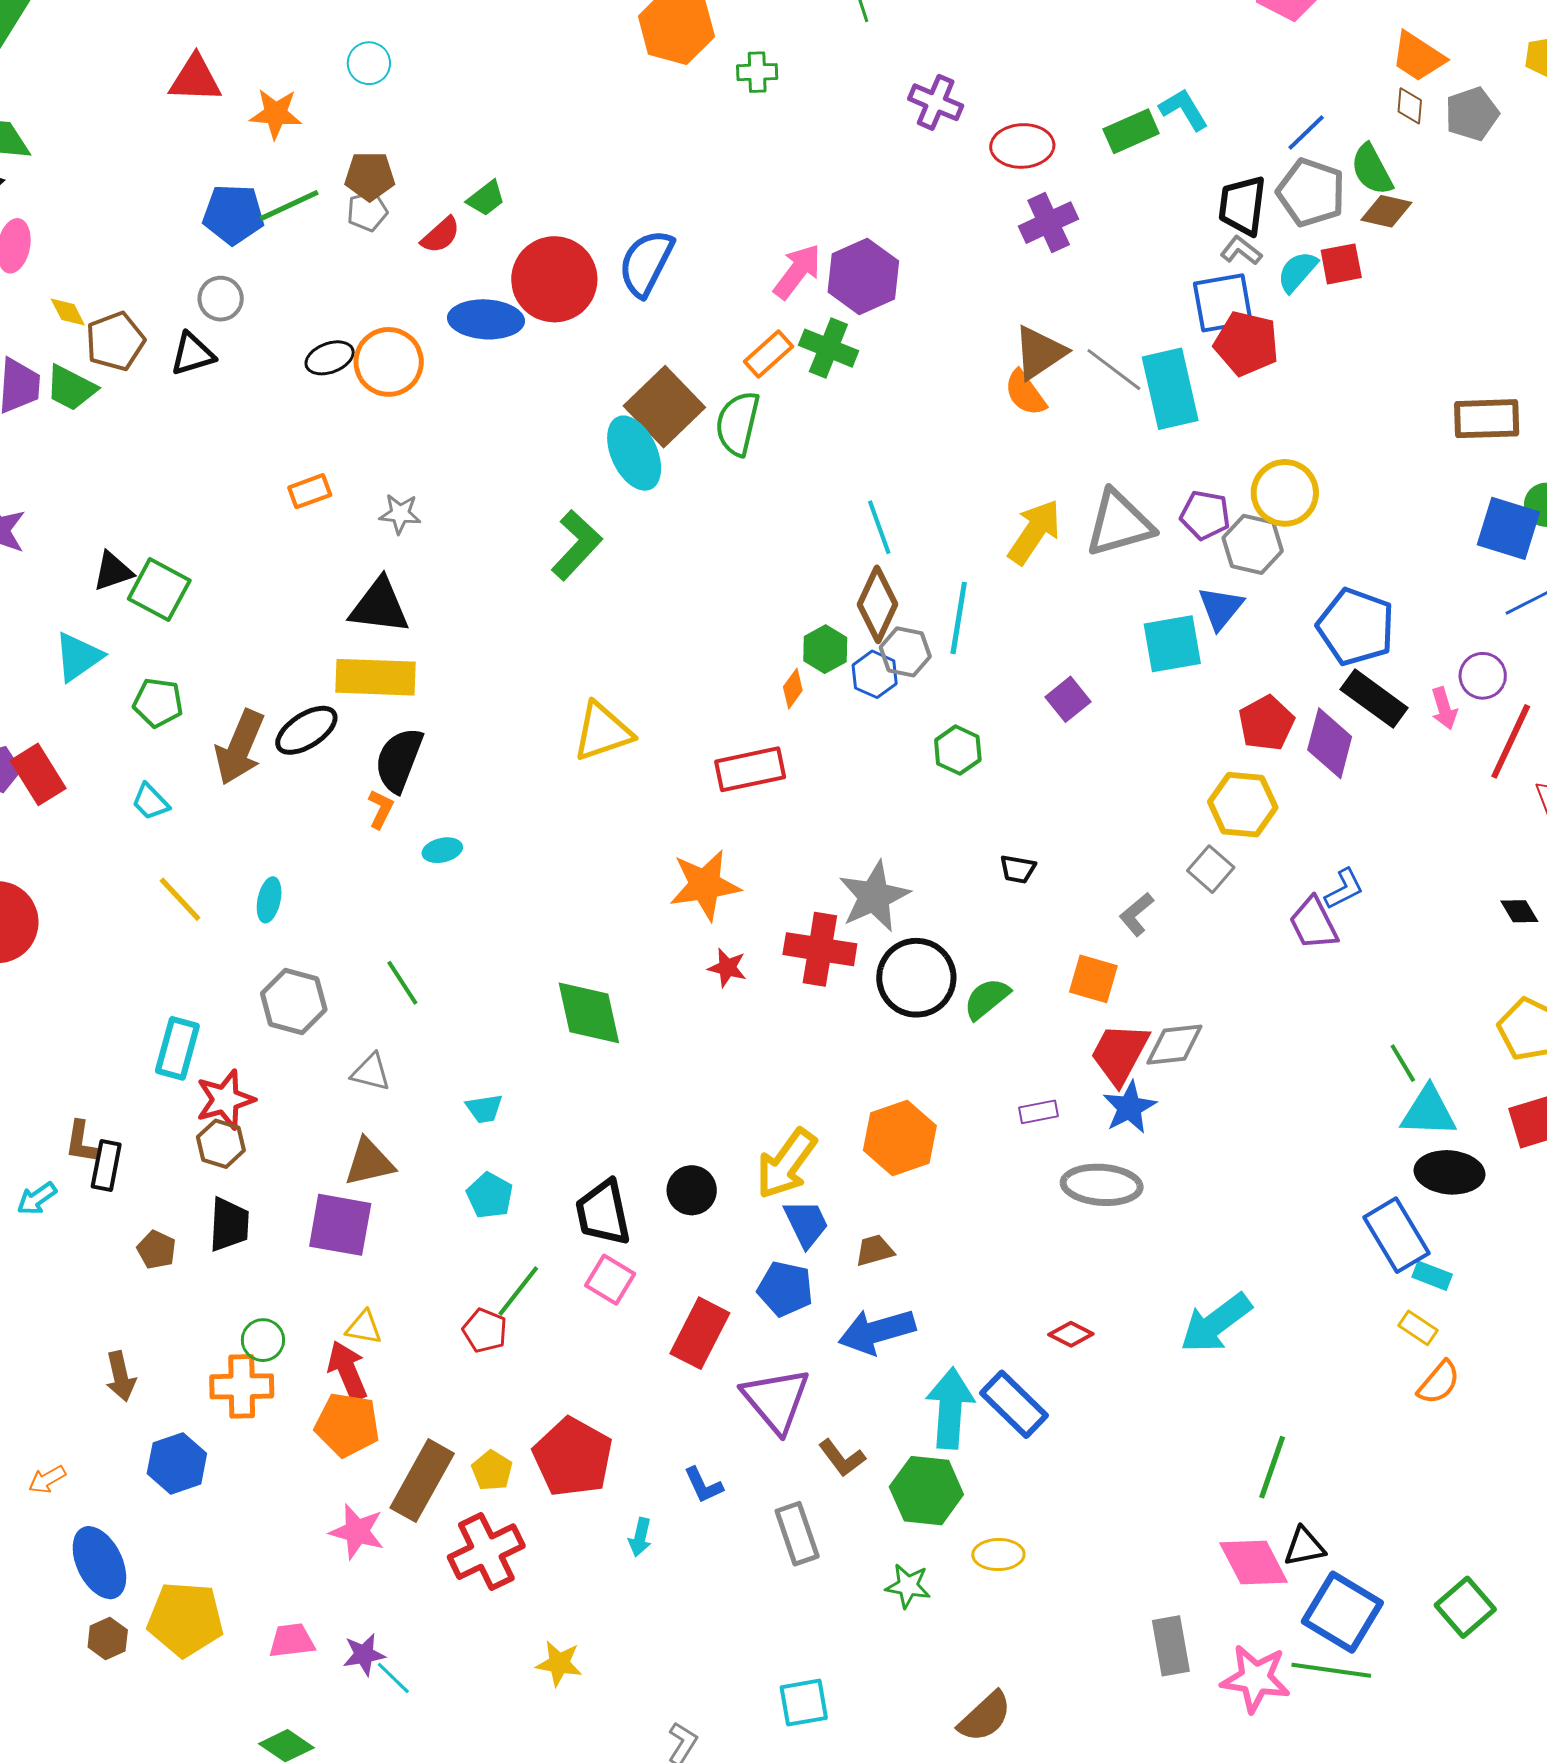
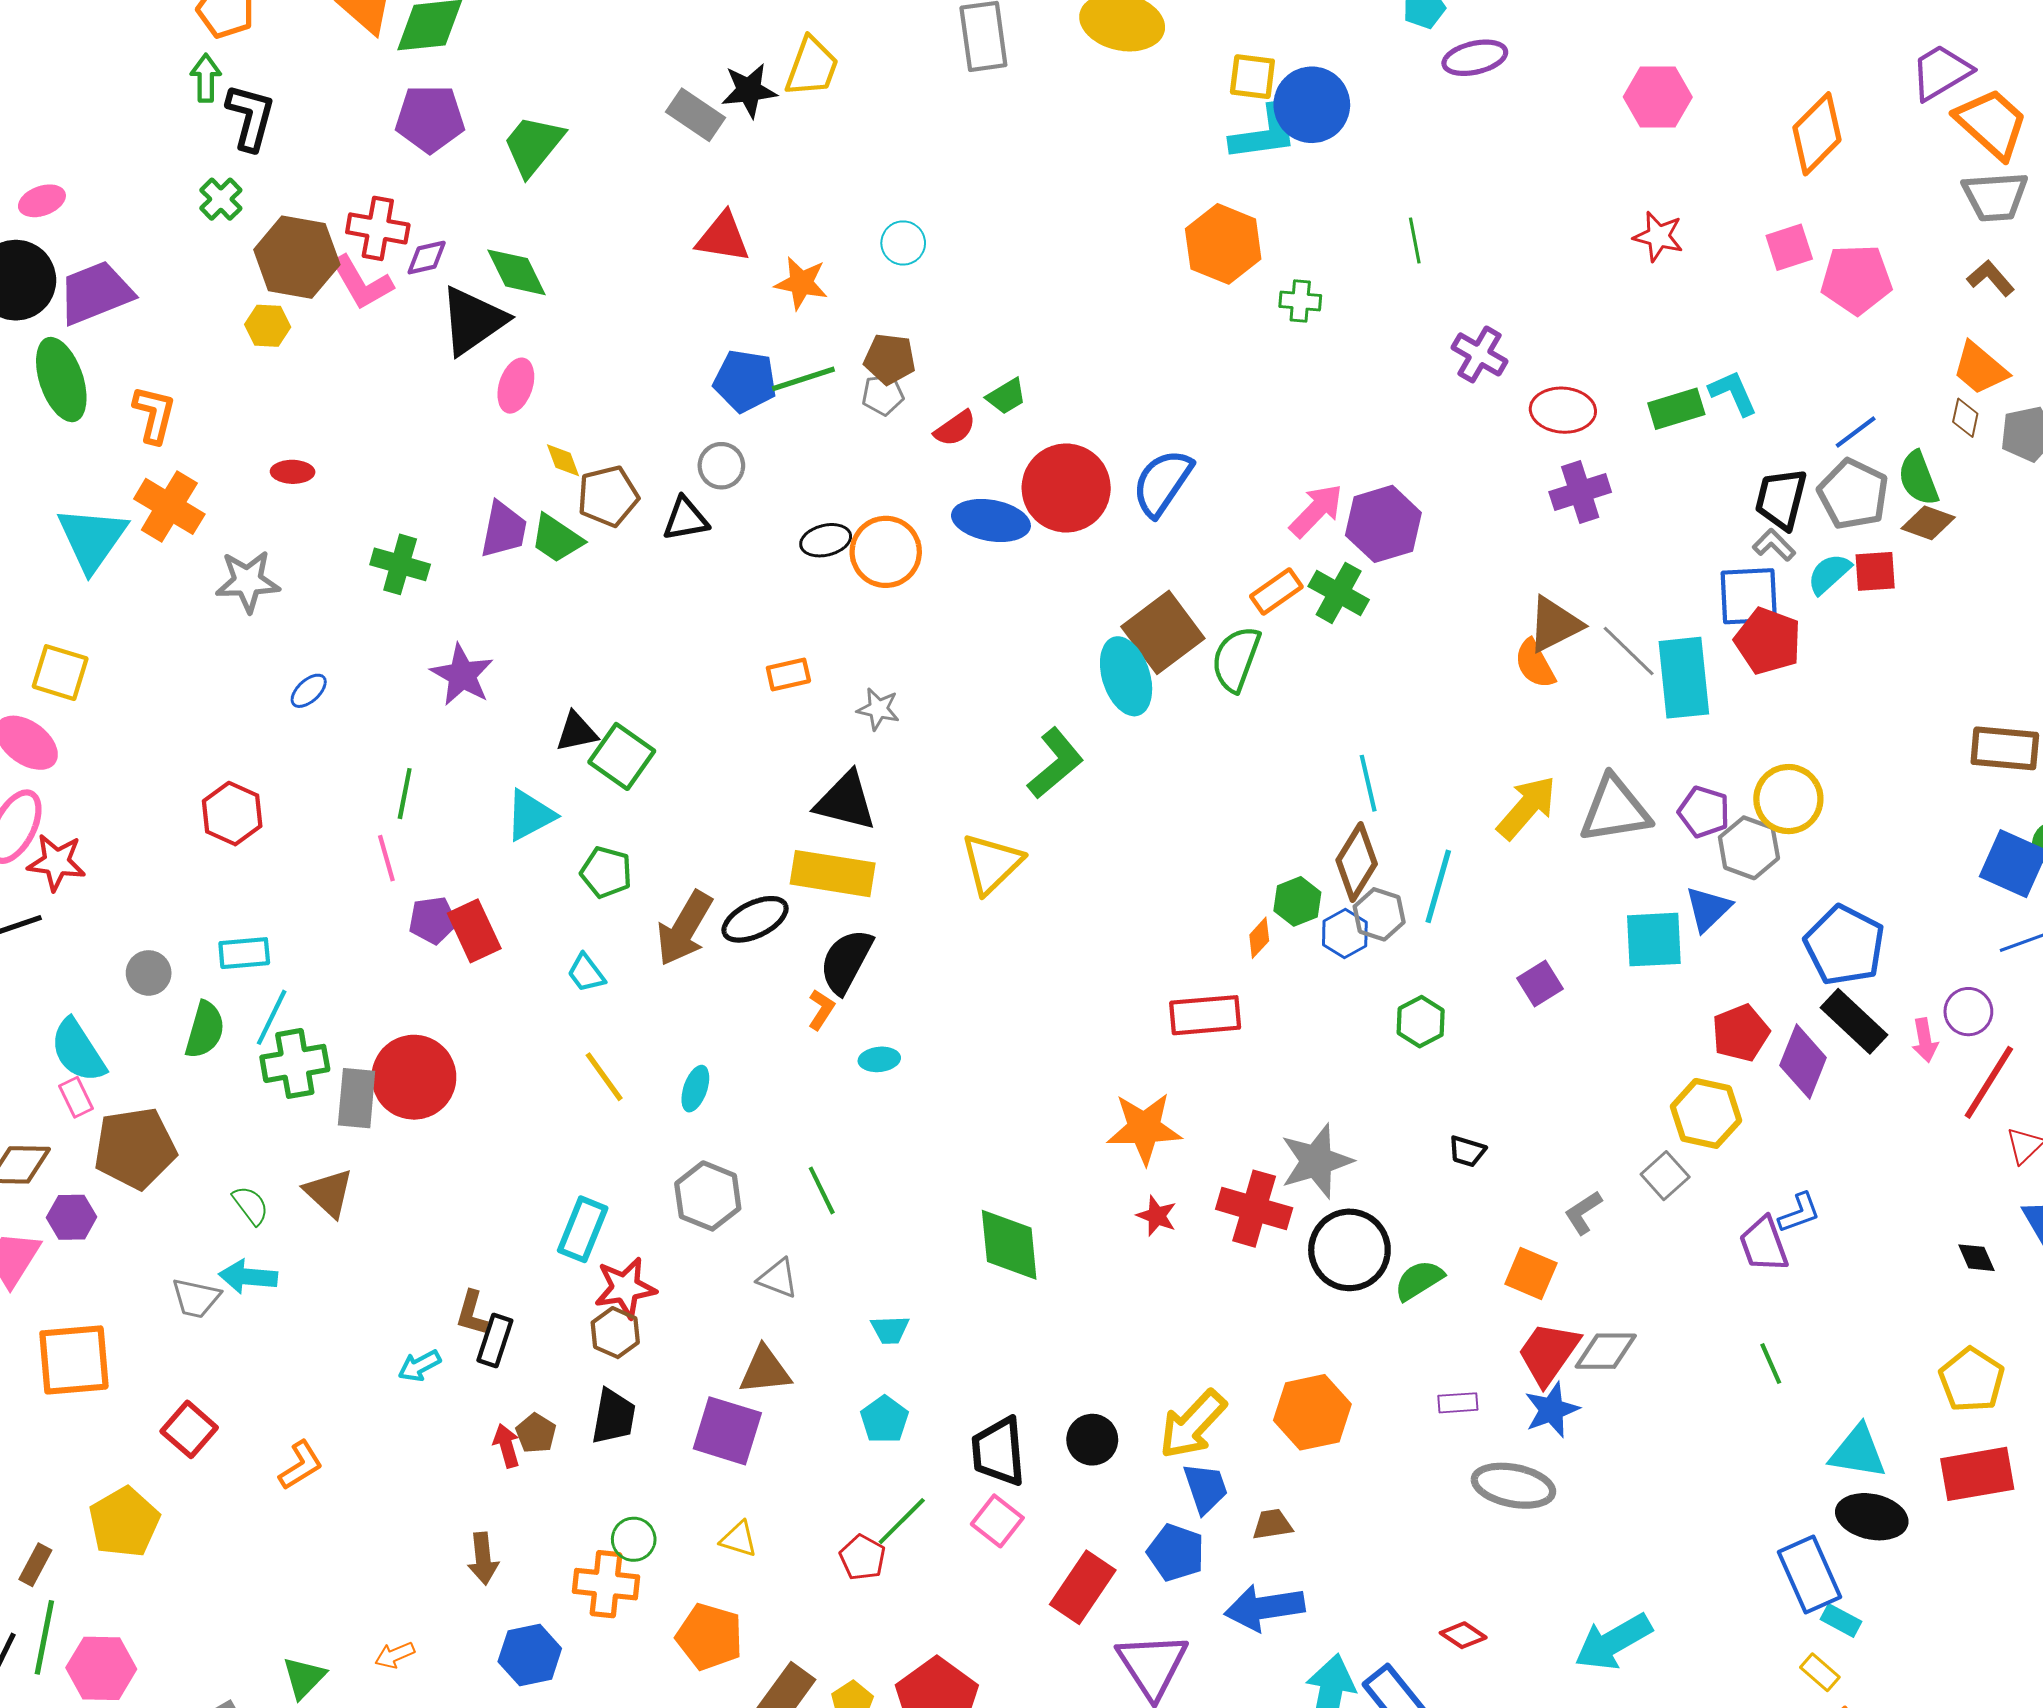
yellow triangle: (602, 732) -> (992, 864), moved, turned -32
green line: (1403, 1063) -> (1771, 1364), moved
red arrow: (347, 1371) -> (506, 1446), moved, size x0.7

